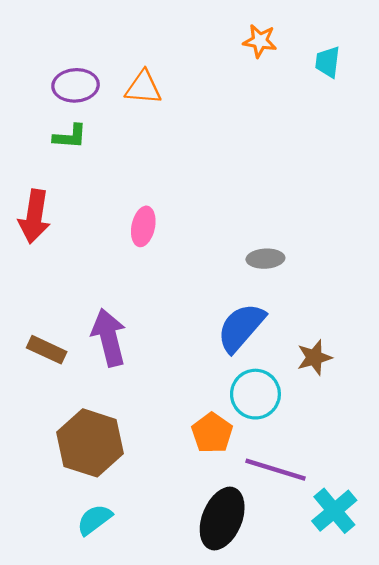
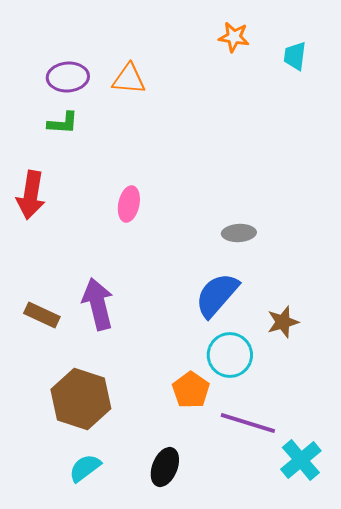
black ellipse: (222, 519) -> (165, 467), moved, size x0.7

